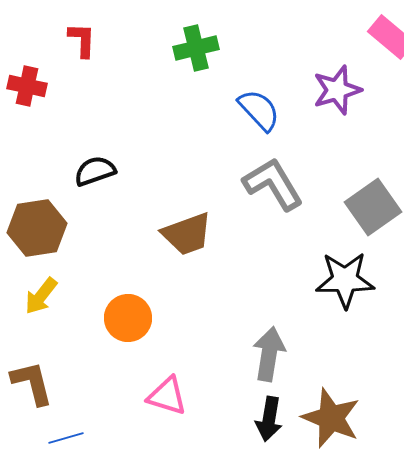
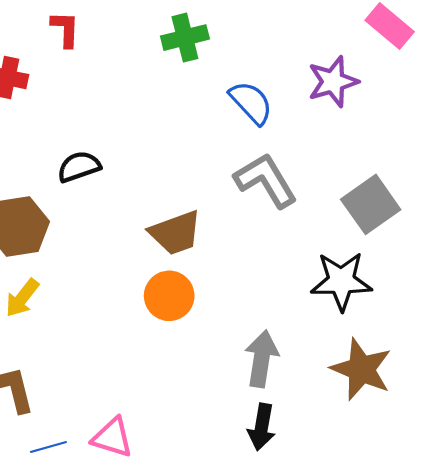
orange circle: (128, 318) -> (169, 296), moved
pink triangle: (167, 396) -> (112, 438), moved
brown star: (331, 418) -> (361, 369), moved

